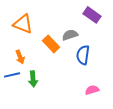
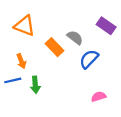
purple rectangle: (92, 15) -> (106, 26), moved
gray semicircle: (70, 35) -> (75, 38), turned 56
blue semicircle: (83, 55) -> (89, 59), turned 36

